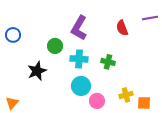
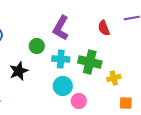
green cross: (108, 62) -> (90, 62), size x1.6
yellow cross: (126, 95) -> (114, 78), moved

